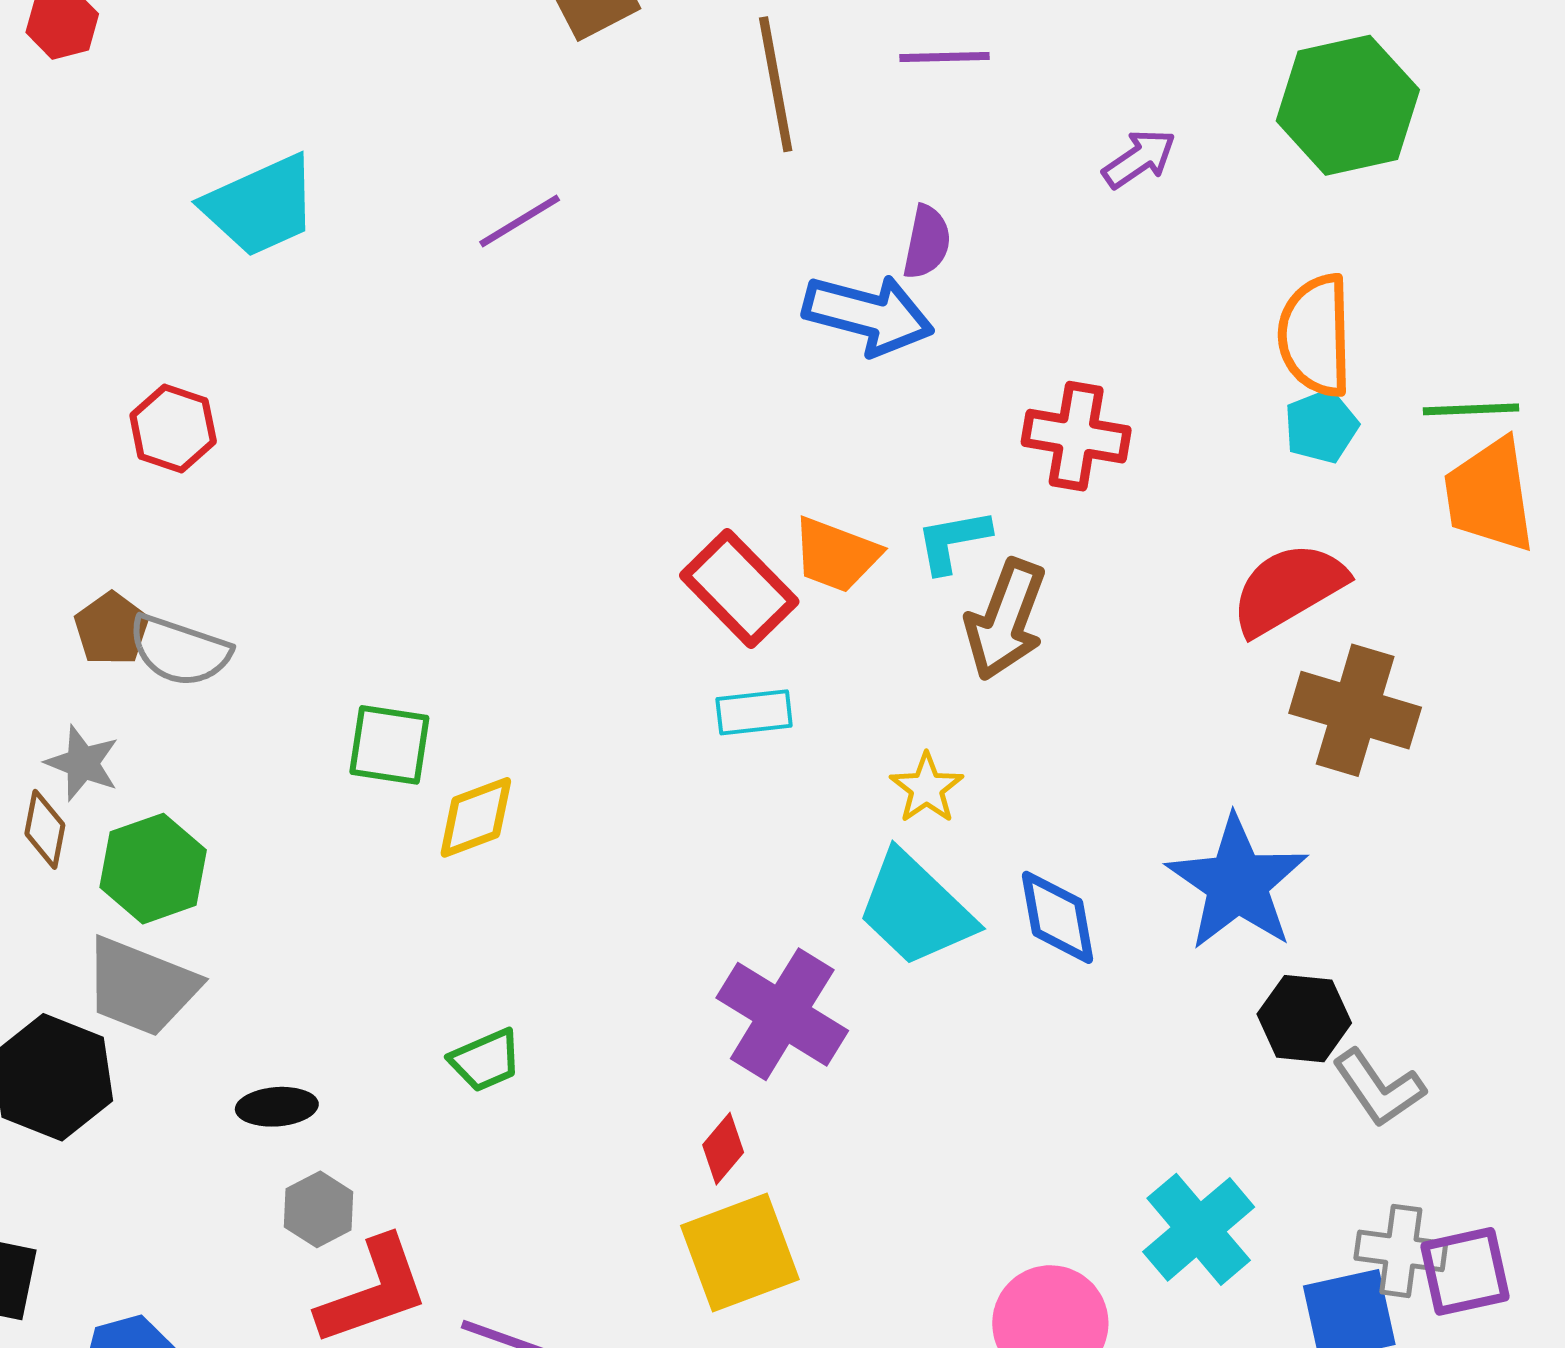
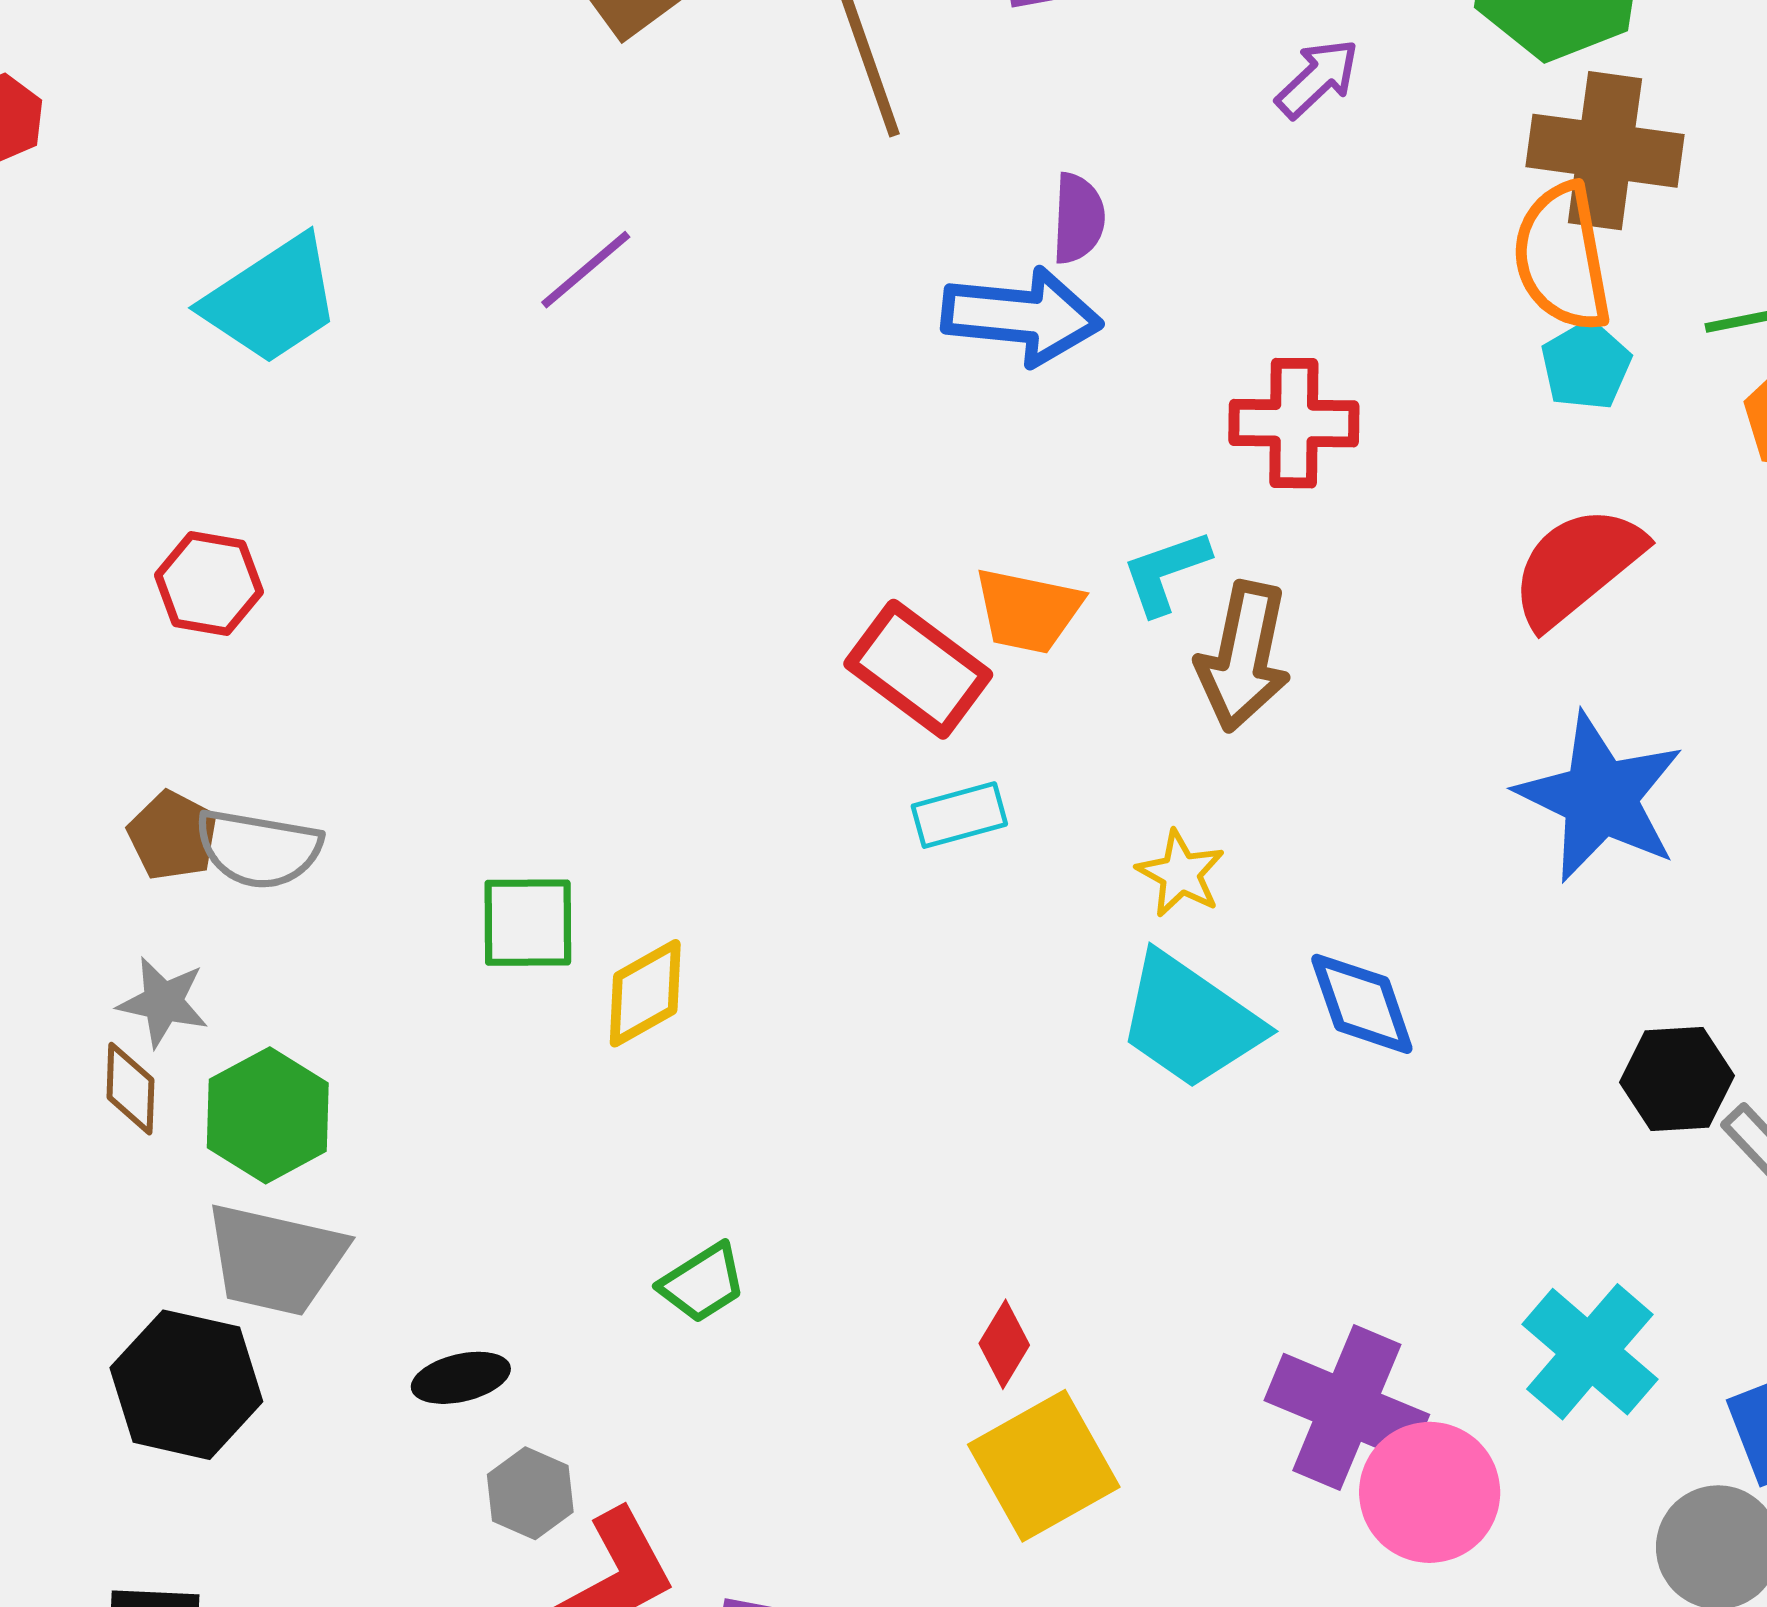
brown cross: (1355, 710) -> (1605, 151), moved
blue star: (1237, 883) -> (1600, 797), moved
purple cross: (782, 1014) -> (1347, 1407), moved

